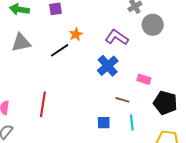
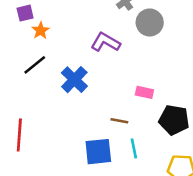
orange star: (76, 34) -> (41, 31), moved
blue cross: (108, 66) -> (74, 80), moved
blue square: (104, 123) -> (98, 152), size x1.6

